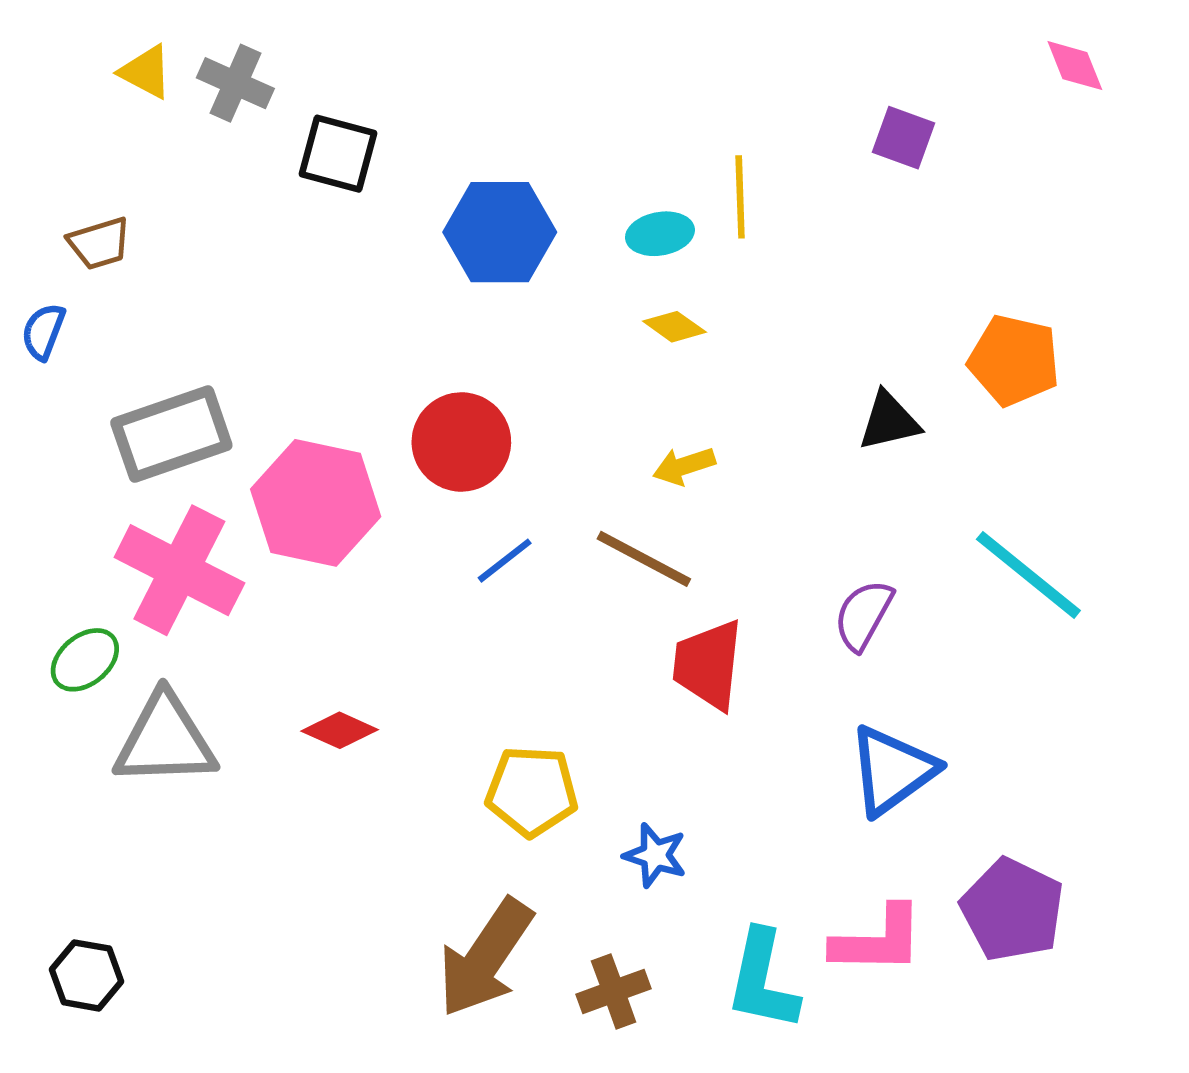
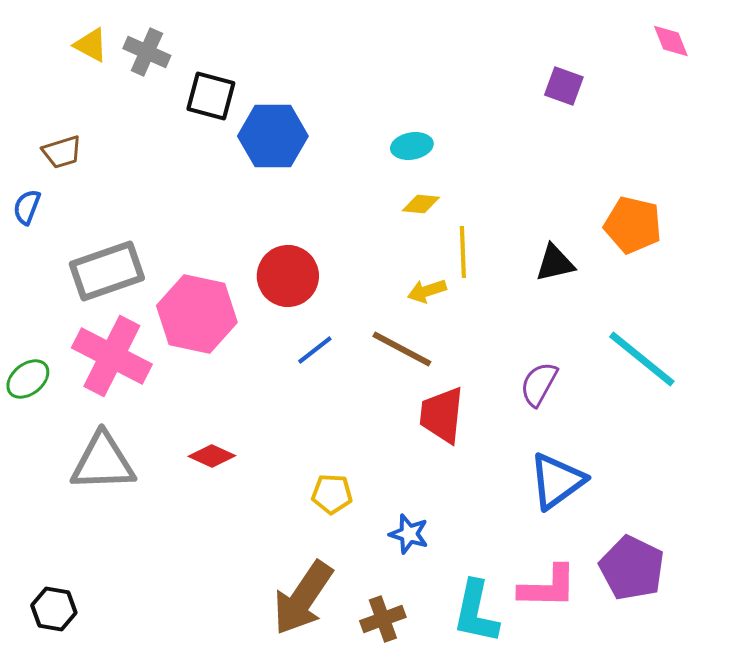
yellow line: (740, 197) -> (463, 252), moved
blue hexagon: (500, 232) -> (273, 136), moved
yellow diamond: (674, 327) -> (421, 204), turned -30
green ellipse: (85, 660) -> (28, 379), moved
yellow pentagon: (532, 791) -> (332, 494), size x0.7

